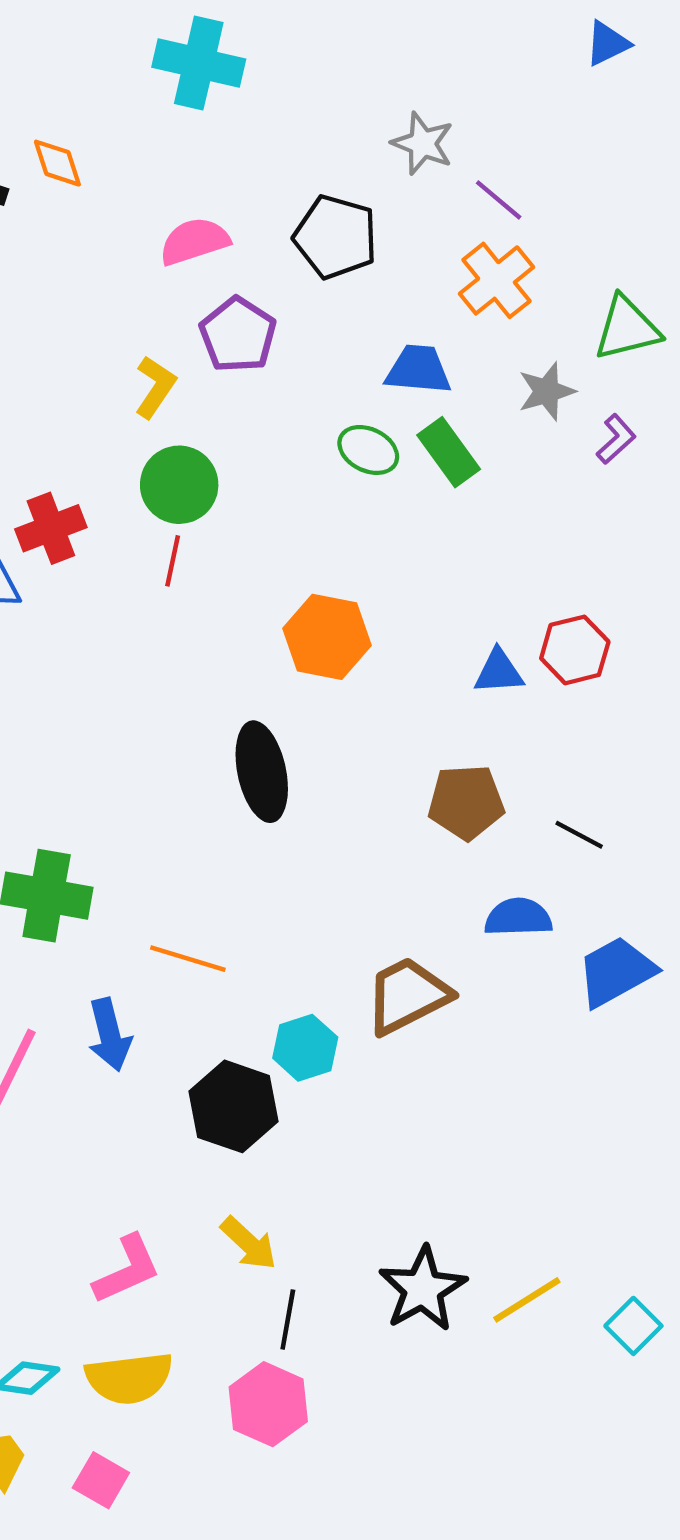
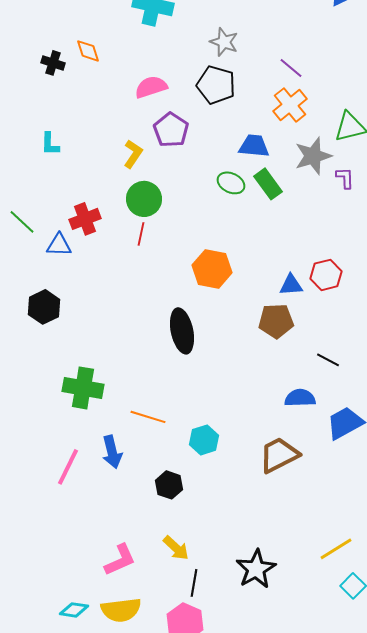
gray star: (423, 143) -> (224, 42), moved
gray star: (547, 391) -> (313, 156), size x1.4
purple L-shape: (616, 439) -> (345, 178), turned -50
brown pentagon: (466, 802) -> (276, 321), moved
brown trapezoid: (407, 996) -> (279, 455), moved
cyan hexagon: (305, 1048) -> (204, 440), moved
black hexagon: (233, 1106) -> (169, 485), size x0.7
yellow line: (527, 1300) -> (336, 549), moved

